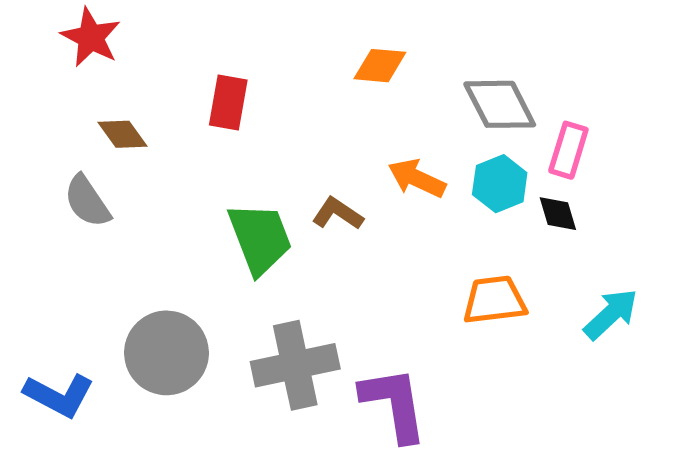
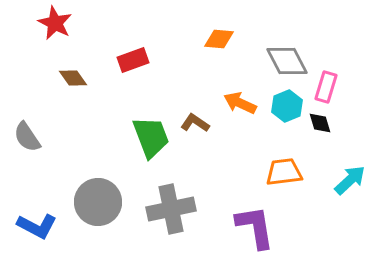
red rectangle: (228, 103) -> (133, 60), turned 60
gray semicircle: (87, 201) -> (27, 137), moved
purple L-shape: (394, 404) -> (255, 227), moved

